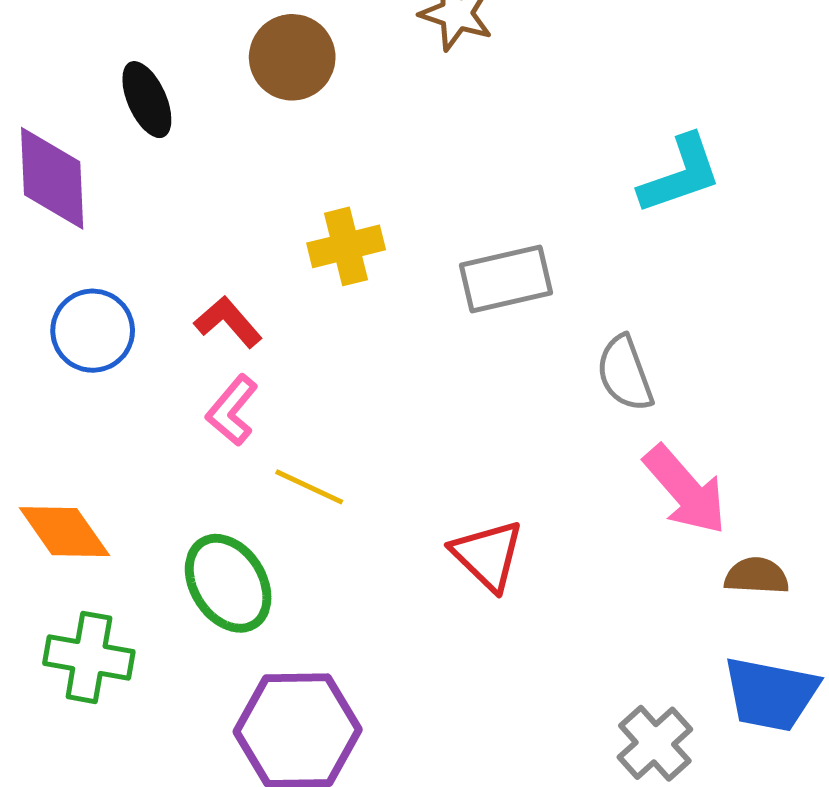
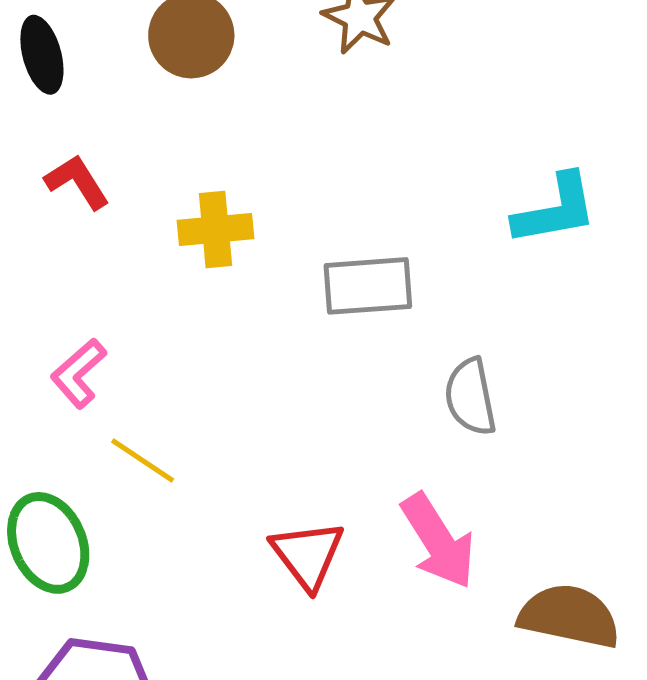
red L-shape: (228, 322) -> (77, 182), moved
pink arrow: (685, 490) -> (438, 541), moved
brown semicircle: (757, 576) -> (569, 616), size x1.6

